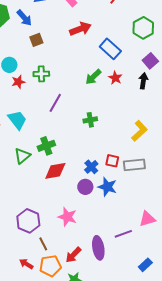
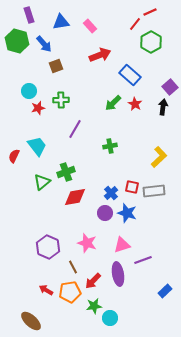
green hexagon: (143, 28) -> (151, 42), moved
pink triangle: (147, 219) -> (122, 245), moved
brown line: (43, 244) -> (73, 267), moved

